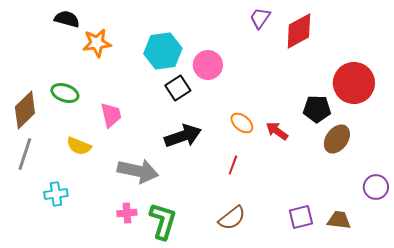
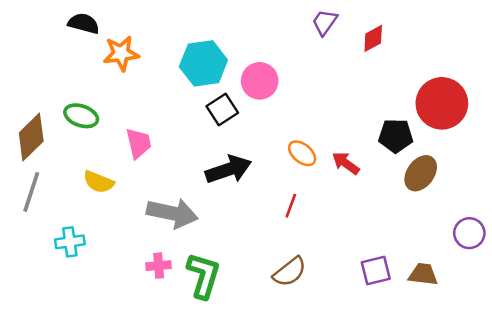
red diamond: (299, 31) -> (373, 38), size x0.6

